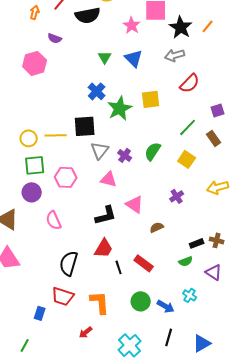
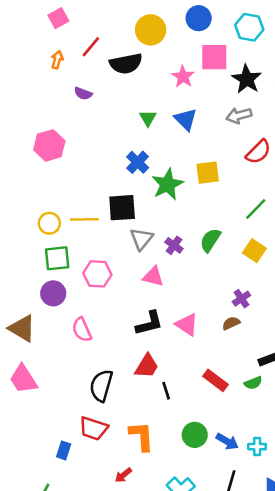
pink hexagon: (35, 63) -> (49, 145), moved
pink triangle: (135, 204) -> (187, 325), moved
brown semicircle: (157, 227) -> (231, 323), moved
red rectangle: (144, 263) -> (215, 380), moved
cyan cross: (190, 295) -> (257, 447), moved, turned -32

